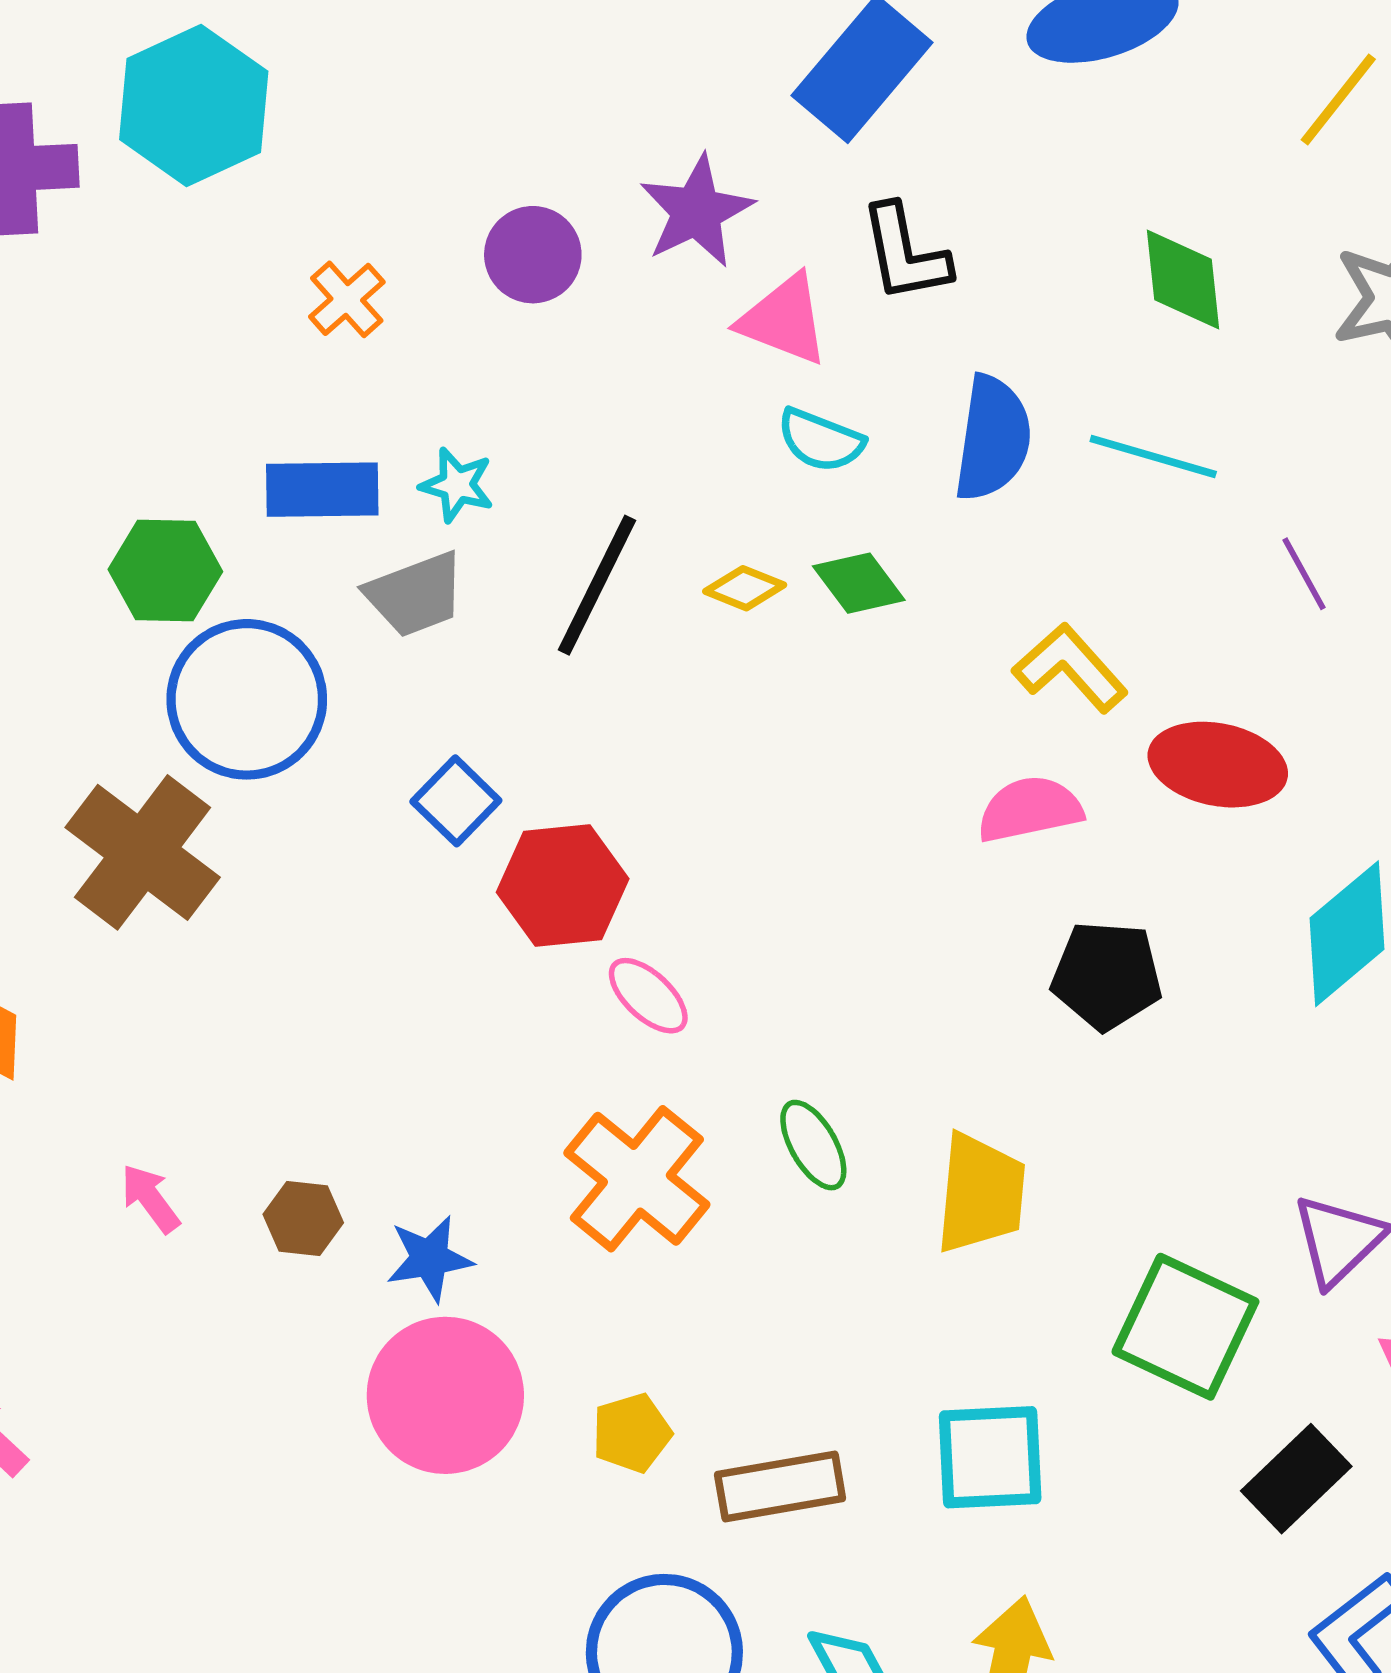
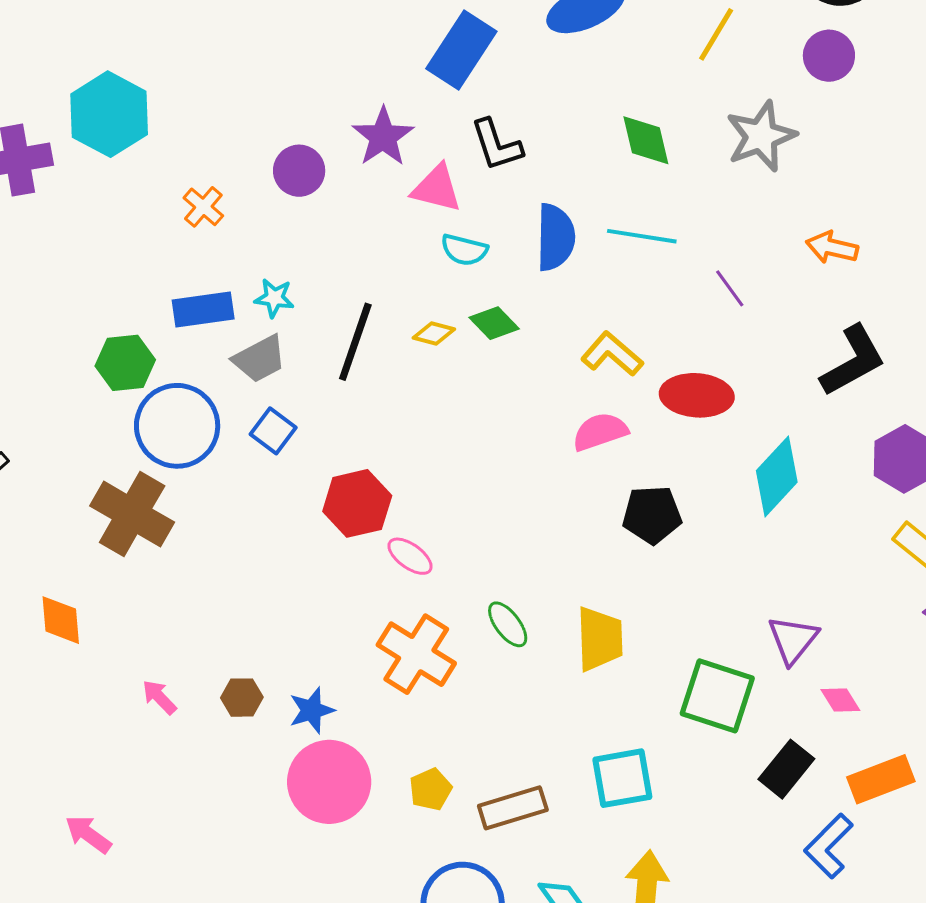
blue square: (456, 801) -> (273, 431), moved

